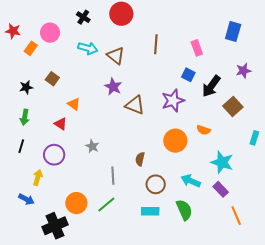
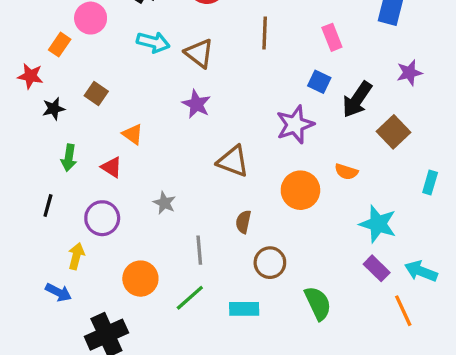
red star: (13, 31) -> (30, 76), moved
brown triangle: (135, 105) -> (233, 161), moved
green arrow: (25, 117) -> (69, 158), moved
cyan arrow: (191, 181) -> (421, 271), moved
orange circle: (76, 203) -> (140, 279), moved
cyan rectangle: (150, 211) -> (244, 309), moved

